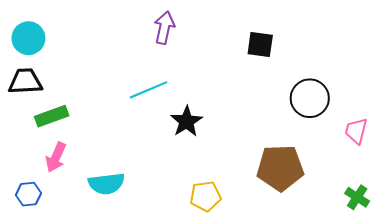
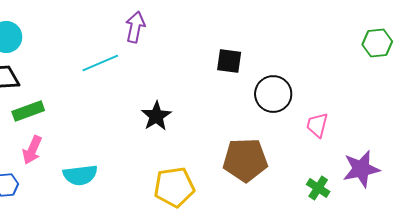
black square: (260, 45) -> (229, 61), moved
cyan line: (149, 90) -> (100, 63), moved
yellow pentagon: (205, 196) -> (174, 187), size x1.4

